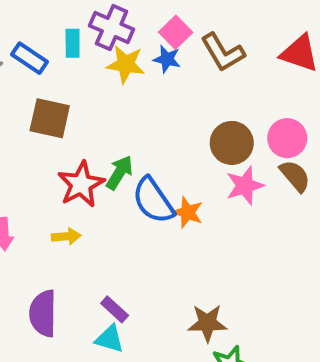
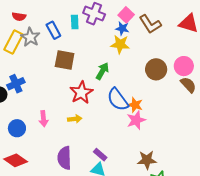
blue rectangle: (30, 58) -> (53, 30), turned 30
yellow star: (126, 64) -> (120, 44), moved
green arrow: (119, 173) -> (102, 71), moved
pink star: (245, 186) -> (136, 120), moved

